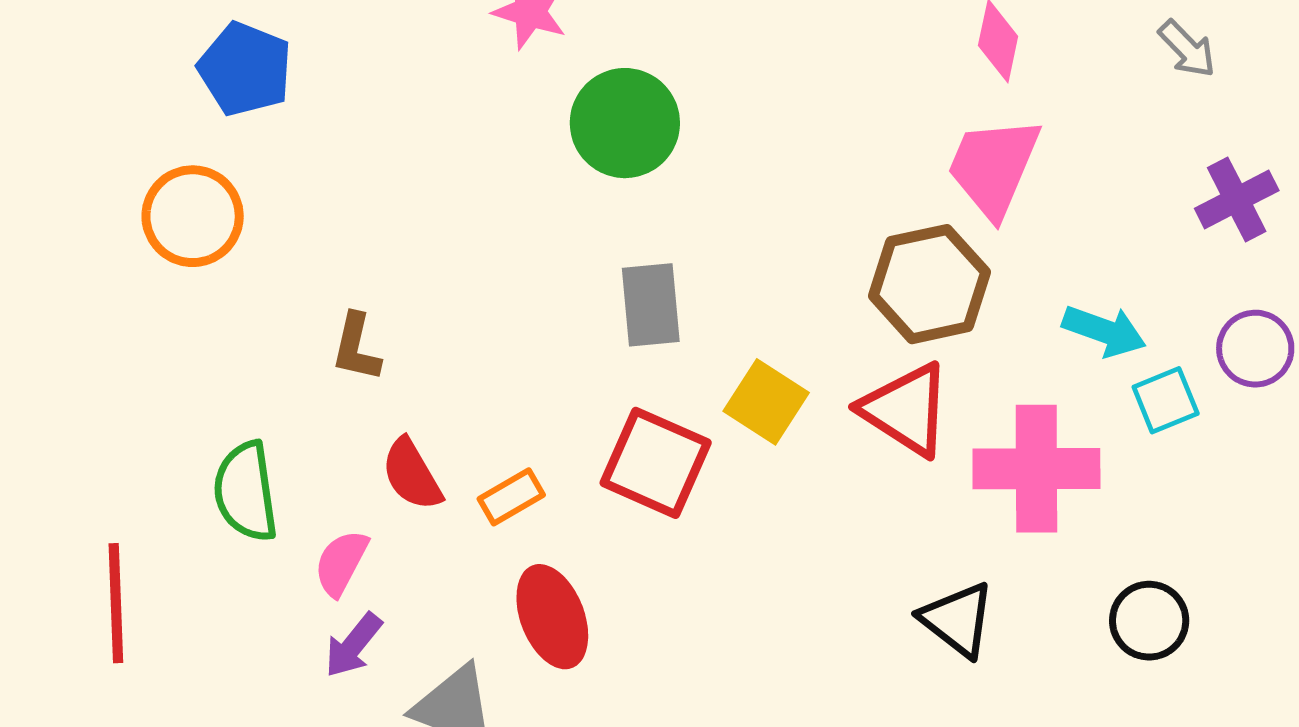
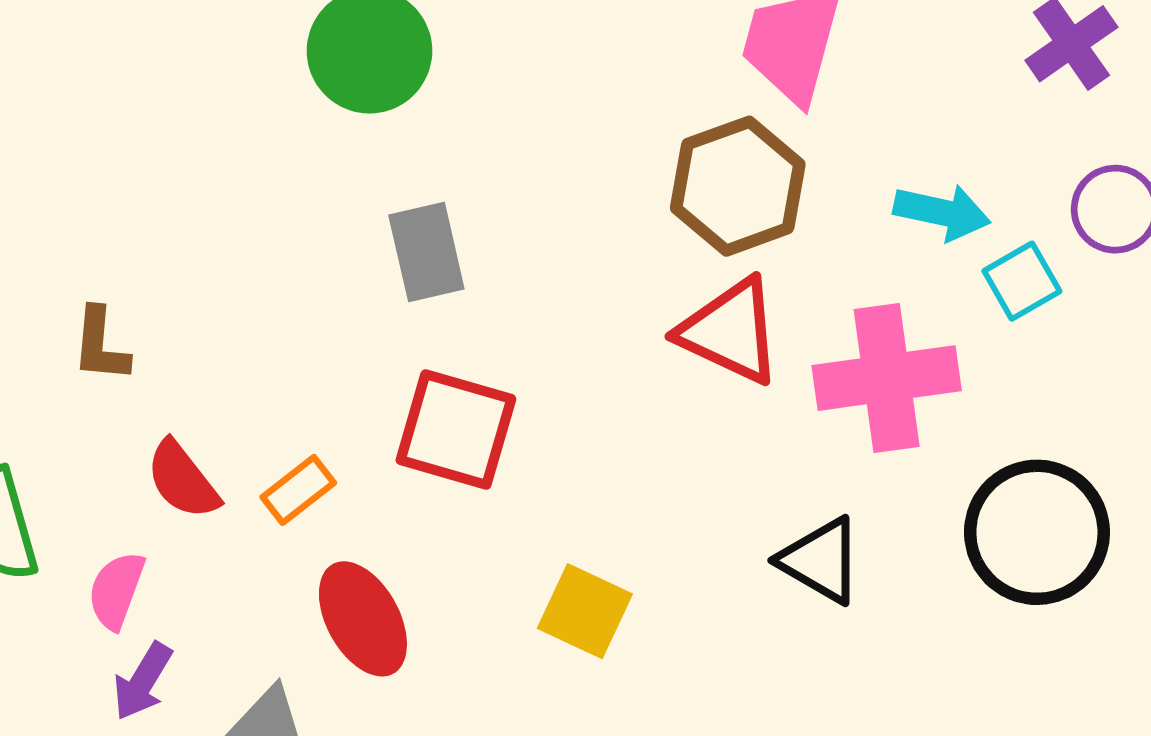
yellow square: (766, 402) -> (585, 611), moved
black circle: (1149, 621) -> (1037, 532), size x1.6

